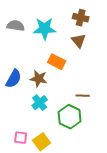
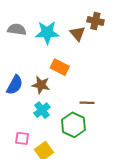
brown cross: (81, 18) -> (95, 21), moved
brown triangle: (79, 41) -> (78, 34), moved
pink square: (21, 138) -> (22, 138), moved

